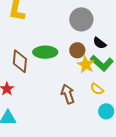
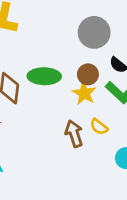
yellow star: (86, 65) -> (84, 93), moved
yellow semicircle: (97, 89) -> (99, 127), moved

